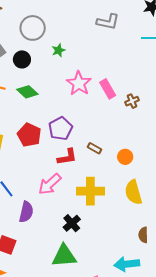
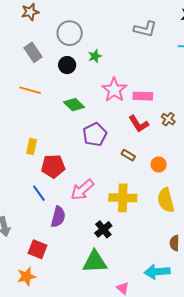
black circle: (22, 59) -> (67, 65), moved
pink rectangle: (108, 89) -> (143, 96), turned -60
green diamond: (27, 92) -> (74, 105), moved
brown cross: (132, 101) -> (168, 119), moved, turned -32
red pentagon: (29, 135) -> (53, 166), moved, turned -30
red L-shape: (67, 157) -> (139, 124), moved, turned 65

